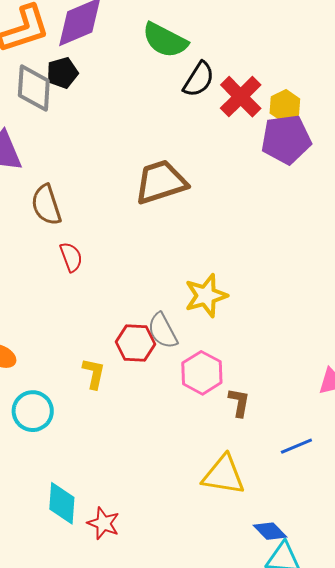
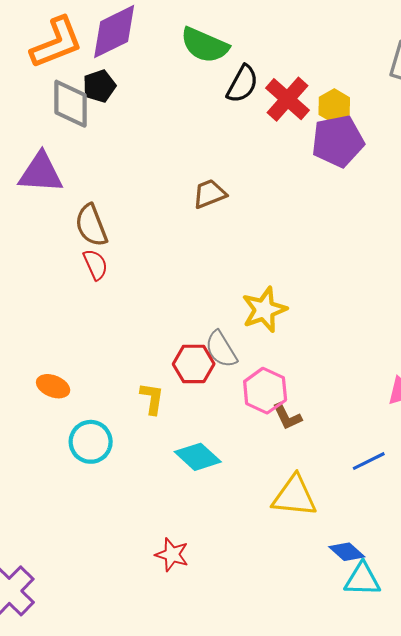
brown trapezoid: (161, 182) -> (209, 194), size x0.6
red semicircle: (71, 257) -> (95, 265), moved
brown L-shape: (239, 402) -> (287, 417), moved, turned 148
cyan diamond: (62, 503) -> (198, 457), moved, turned -48

